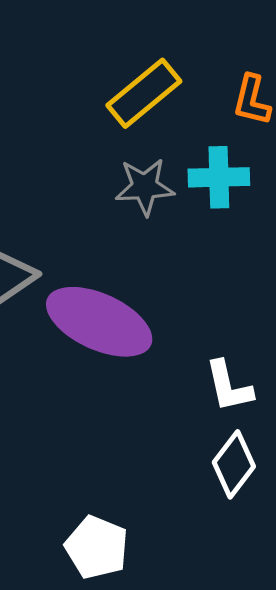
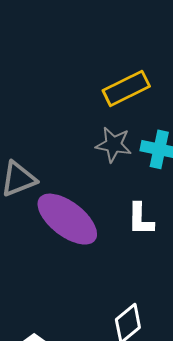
white L-shape: (229, 386) -> (141, 219), moved

